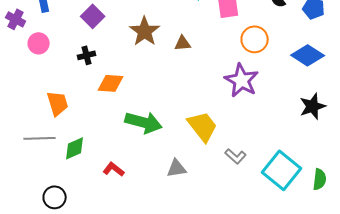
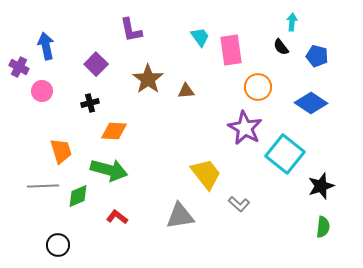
black star: (313, 106) -> (321, 186), moved
green arrow: (144, 122) -> (109, 170), moved
gray triangle: (177, 168) -> (180, 216), size x1.4
cyan square: (282, 170) -> (285, 154), moved

